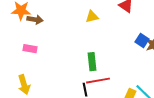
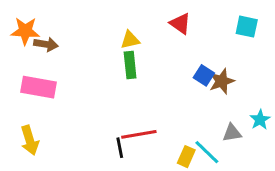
pink rectangle: (30, 49) -> (39, 87), size x1.6
green rectangle: (92, 62) -> (130, 65), moved

